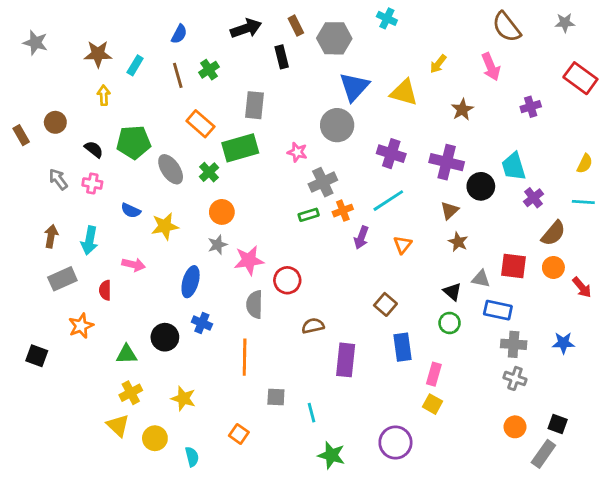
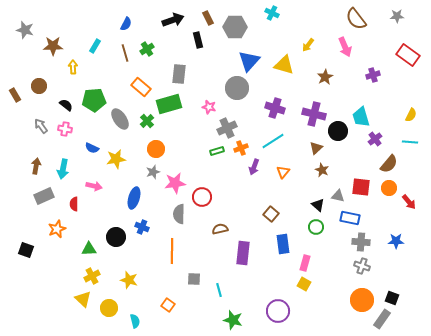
brown star: (98, 54) -> (53, 46), moved
orange circle: (515, 427) -> (362, 300), size x1.5

